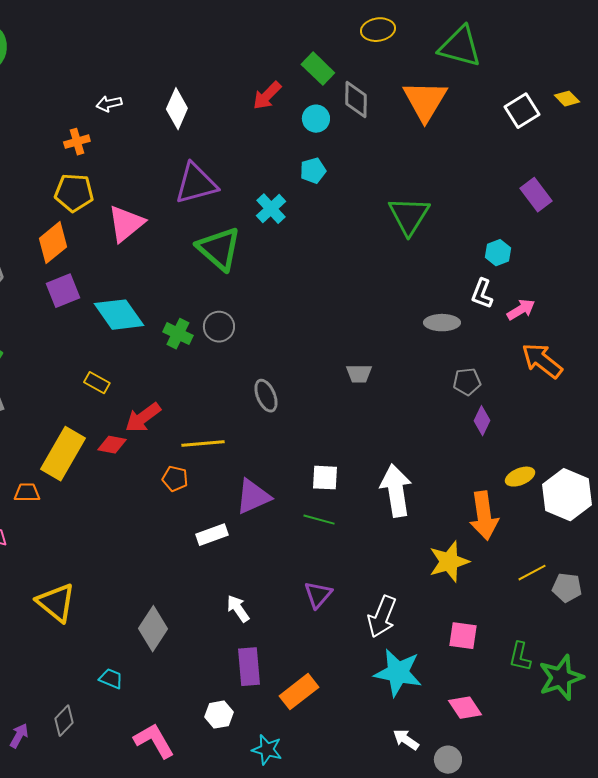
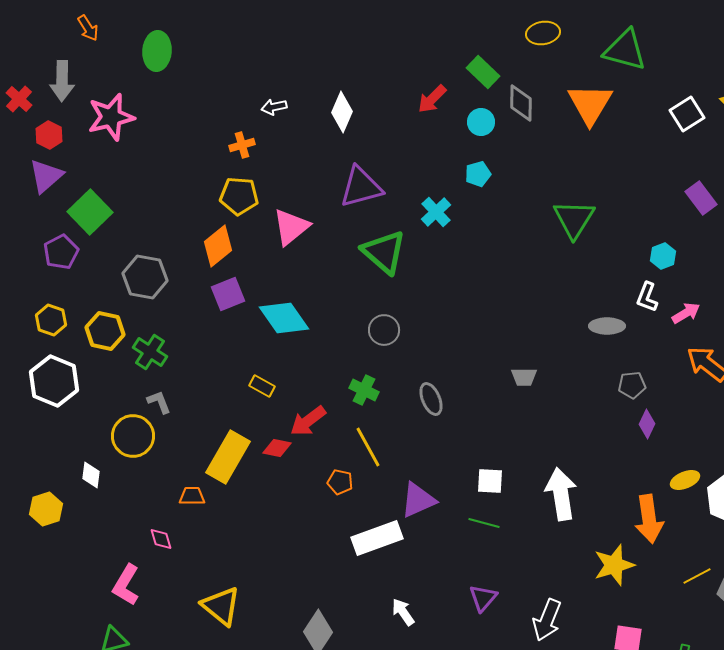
green cross: (178, 334) -> (364, 390), moved
yellow line: (203, 444) -> (368, 447), turned 66
white rectangle: (212, 535) -> (377, 538), size x1.6

